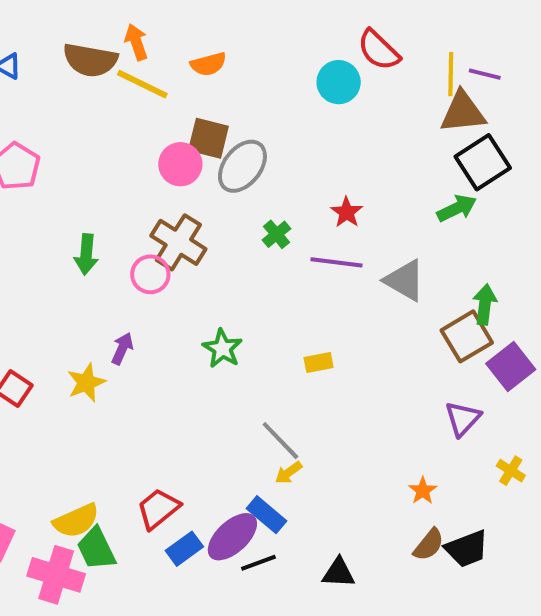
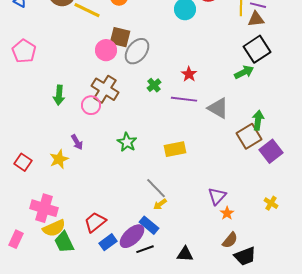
brown triangle: (463, 112) -> (256, 19), moved, size x0.7
purple arrow: (122, 348) -> (77, 142), turned 126
yellow rectangle: (319, 362) -> (175, 149), size x1.5
purple triangle: (463, 419) -> (217, 196), moved
black trapezoid: (467, 549) -> (245, 256), moved
pink cross: (56, 575) -> (44, 208), moved

